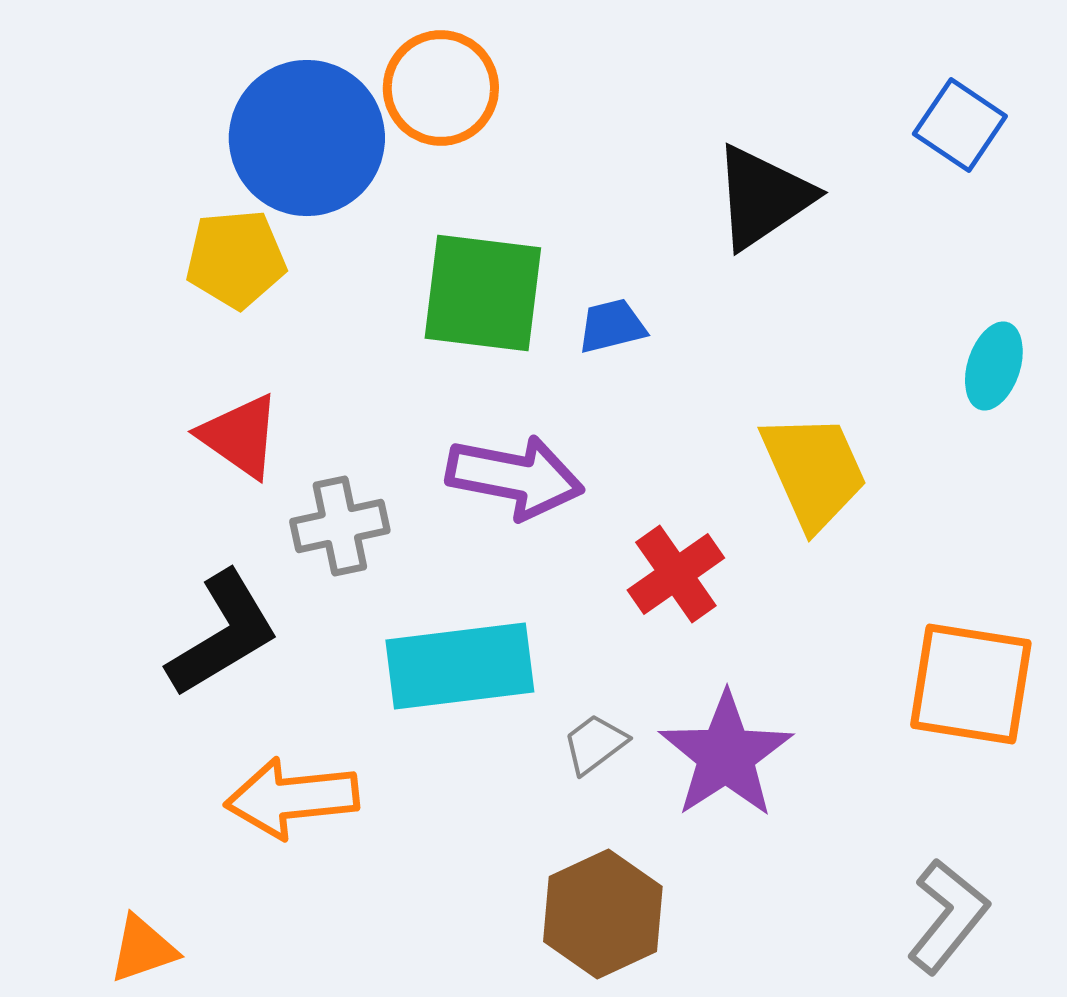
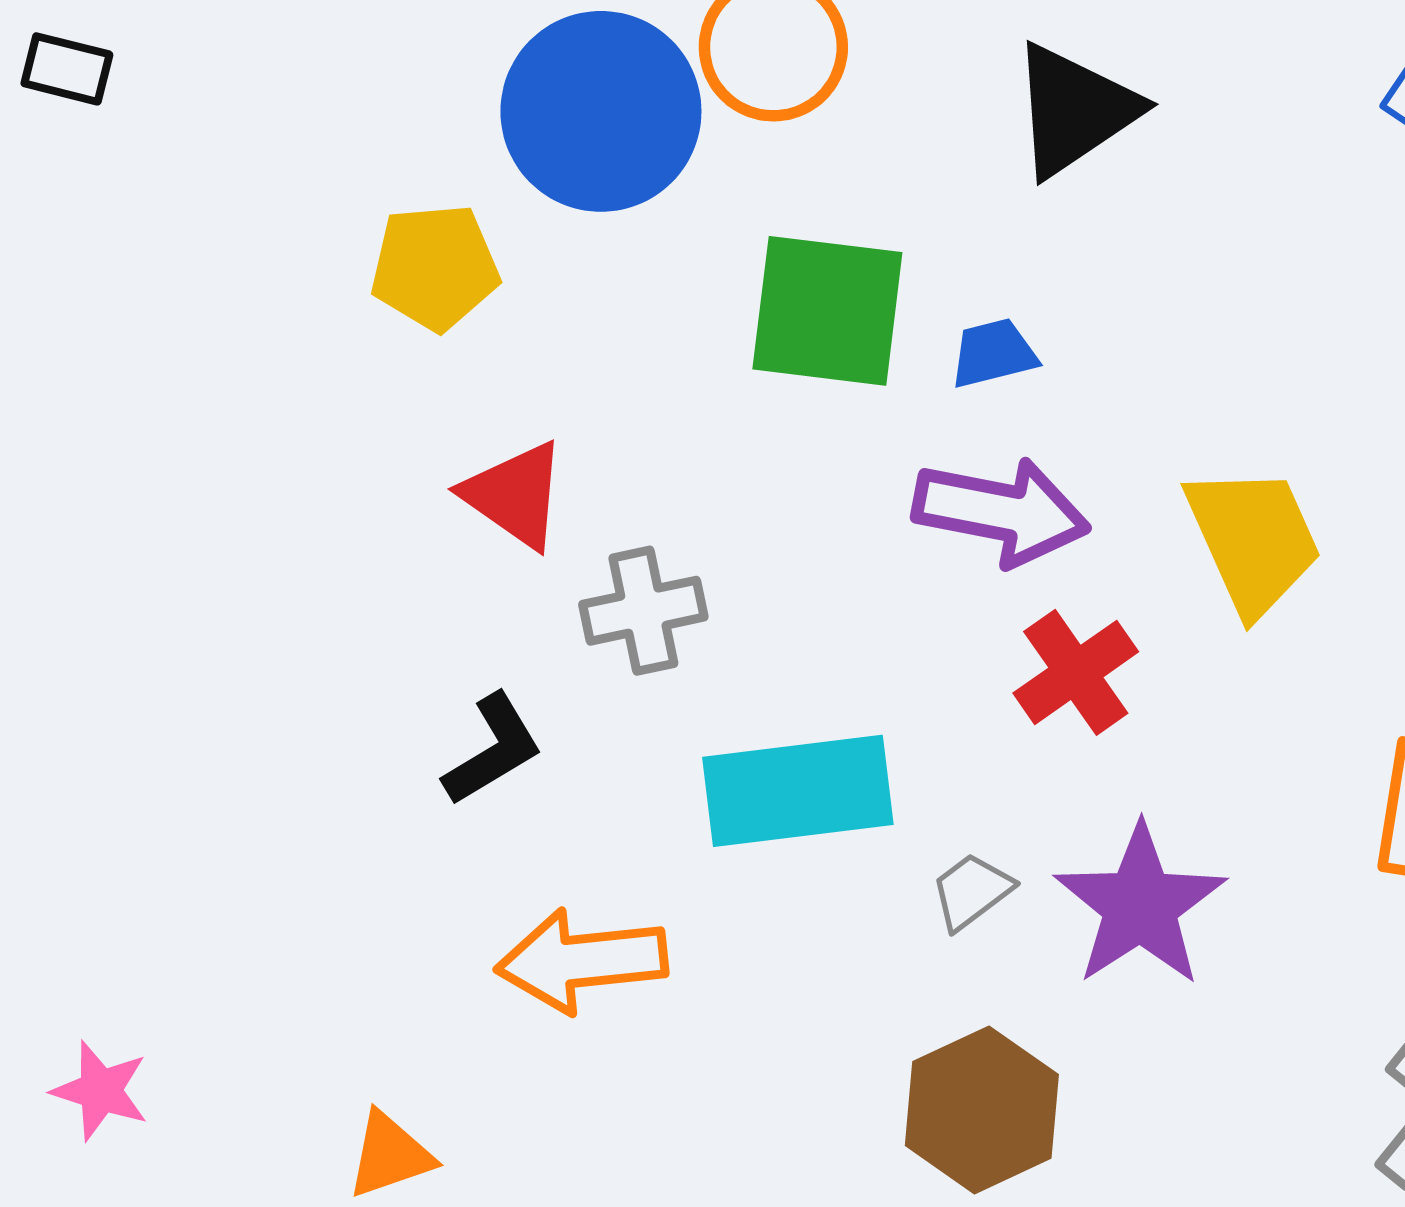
black triangle: (763, 197) -> (1074, 110), moved
yellow pentagon: (236, 259) -> (435, 267), moved
purple arrow: (515, 477) -> (1001, 512), moved
black L-shape: (223, 634) -> (493, 750), size x0.7

